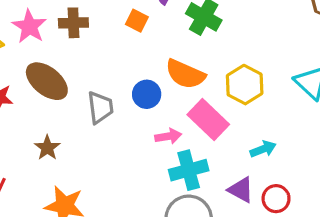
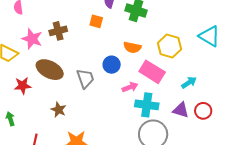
orange semicircle: (185, 74) -> (132, 47), size x0.7
cyan cross: (189, 170) -> (147, 105), turned 35

